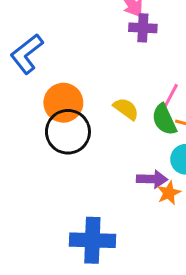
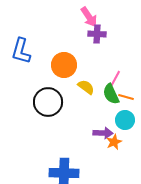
blue L-shape: (27, 54) -> (21, 51), turned -36
orange circle: (63, 103) -> (64, 65), moved

